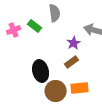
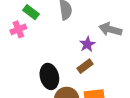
green rectangle: (35, 26) -> (31, 12), moved

